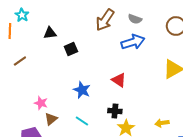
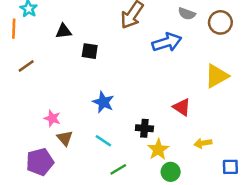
gray semicircle: (135, 19) -> (187, 14), moved
black square: (71, 49) -> (90, 51), turned 32
red triangle: (119, 80) -> (182, 107), moved
brown triangle: (51, 119) -> (65, 138), turned -32

